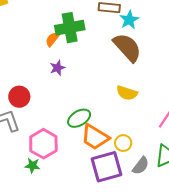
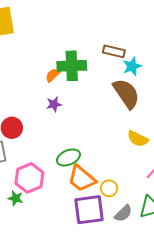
yellow semicircle: (127, 93) -> (138, 139), moved

